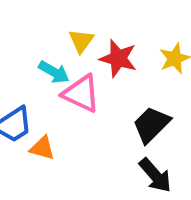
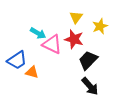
yellow triangle: (81, 41) -> (76, 17), moved
red star: (118, 58) -> (74, 39), moved

